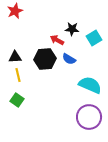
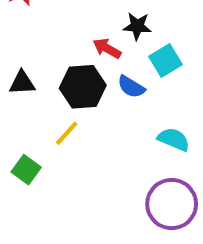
cyan square: (94, 38) -> (166, 61), moved
yellow line: (18, 75) -> (67, 133), moved, turned 56
cyan semicircle: (90, 85) -> (174, 139), size x0.7

